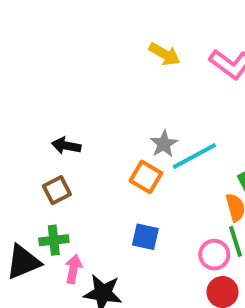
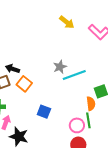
black arrow: (66, 146) -> (13, 69), moved
orange square: (146, 177) -> (24, 84), moved

